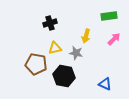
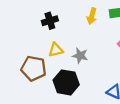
yellow arrow: (86, 36) -> (92, 16), moved

